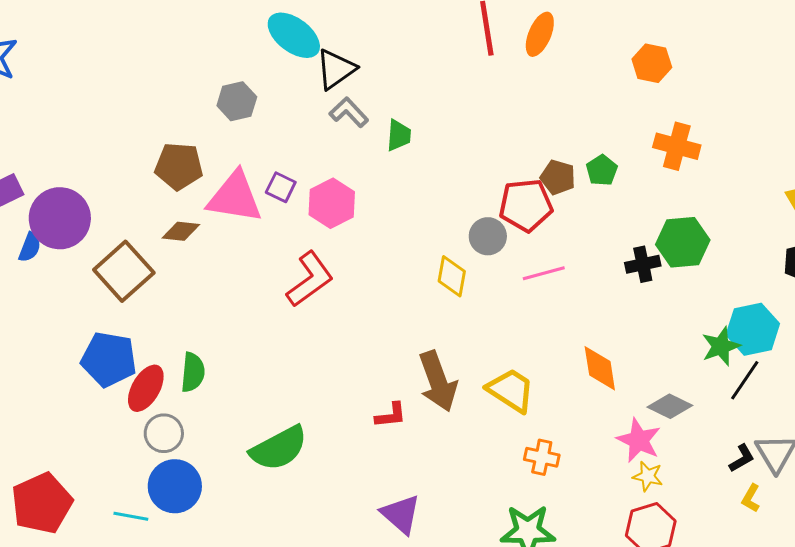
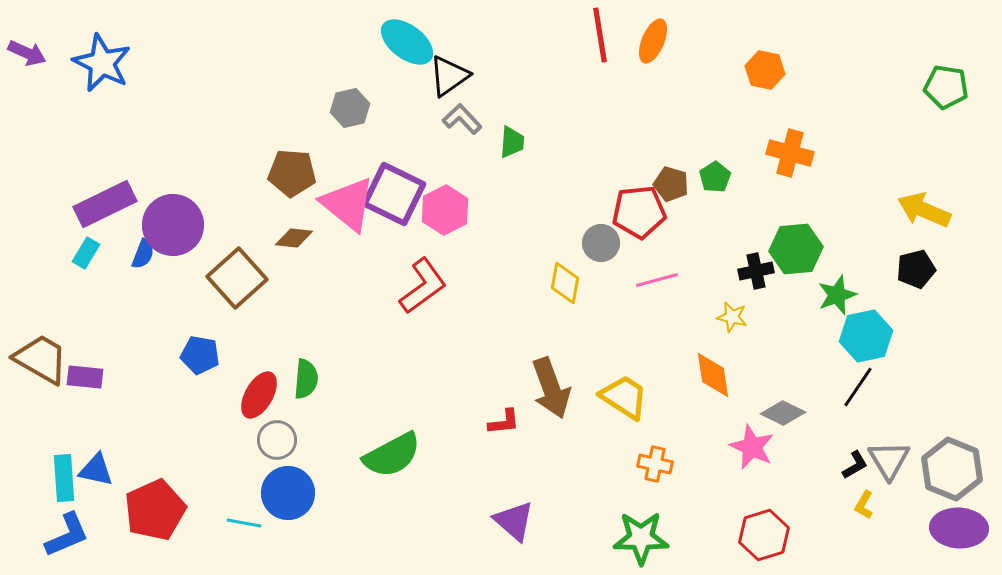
purple square: (281, 187) -> (394, 194), size x2.0
pink triangle: (235, 197) -> (348, 204), turned 30
green star: (721, 346) -> (837, 295), moved
blue pentagon: (109, 359) -> (200, 355), moved, size x0.7
yellow star: (648, 476) -> (732, 317), moved

